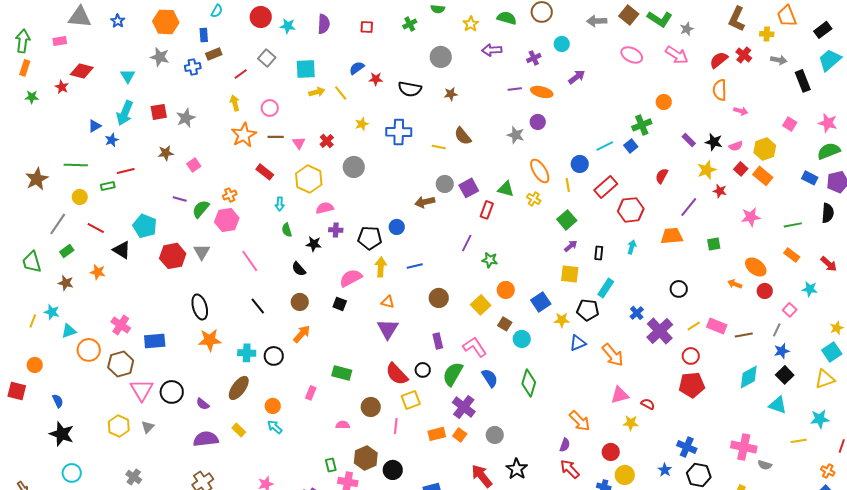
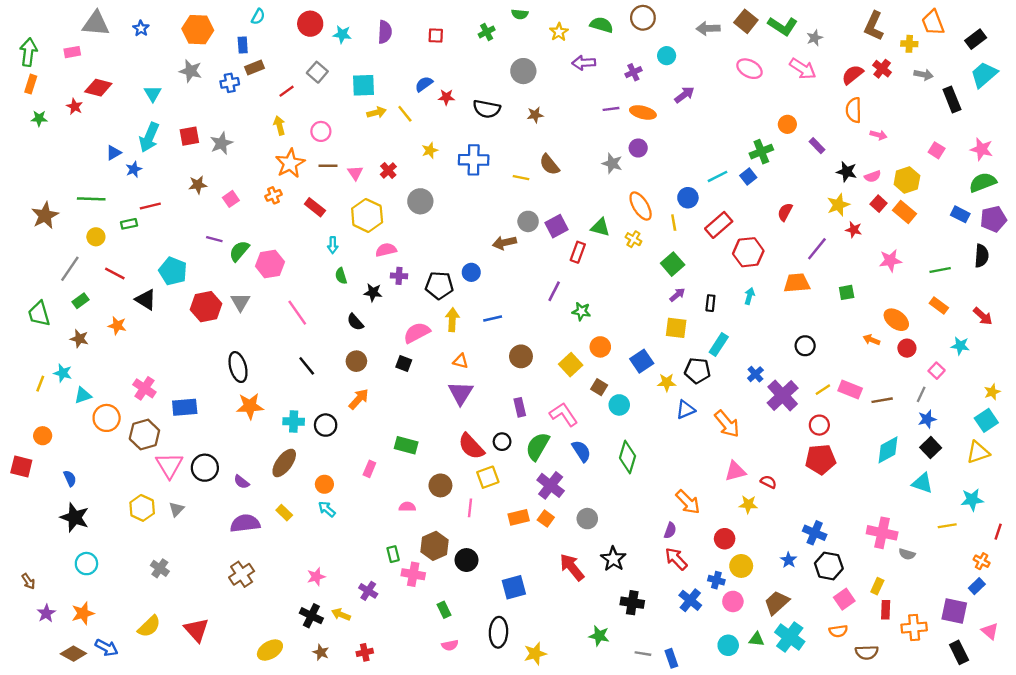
purple rectangle: (689, 140) -> (817, 146), moved
orange cross: (230, 195) -> (274, 195), moved

